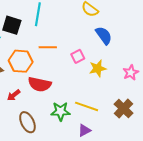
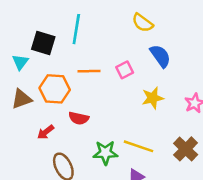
pink square: (78, 56) -> (125, 70), moved
red semicircle: (40, 84) -> (79, 118), size x0.7

